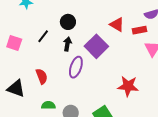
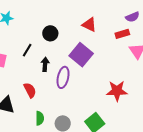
red triangle: (117, 25) -> (89, 25), moved
black arrow: (67, 44) -> (45, 64), moved
green semicircle: (48, 105) -> (40, 118), turned 96

